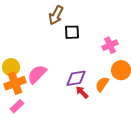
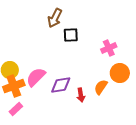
purple diamond: (76, 78) -> (61, 85), moved
red arrow: (82, 92) -> (81, 95), turned -144

